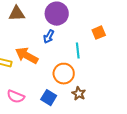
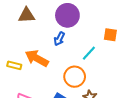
orange square: (99, 33) -> (110, 35), turned 32
cyan line: (78, 51) -> (89, 53), turned 49

